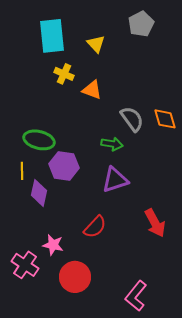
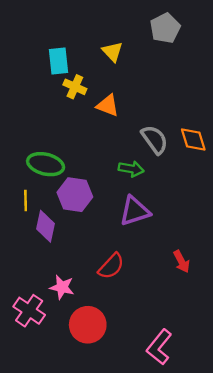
cyan rectangle: (52, 36) -> (58, 61), moved, size x0.7
red arrow: (155, 223) -> (182, 261), size x0.7

